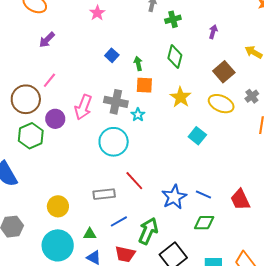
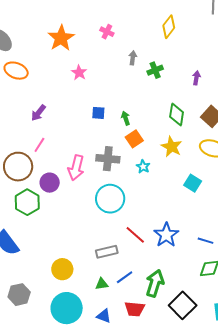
purple arrow: (47, 40) -> (38, 113), moved
blue square: (112, 55) -> (98, 113), turned -32
green diamond: (175, 57) -> (177, 115), moved
orange square: (144, 85) -> (134, 139), turned -30
cyan star: (138, 115) -> (143, 167), moved
blue star: (174, 197) -> (166, 235), moved
green triangle: (90, 234) -> (102, 284), moved

